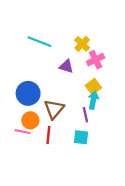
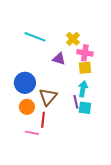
pink cross: (96, 60) -> (85, 53), turned 35
yellow square: (93, 87) -> (85, 68), moved, turned 32
pink line: (22, 132) -> (32, 133), moved
cyan square: (81, 137) -> (85, 108), moved

